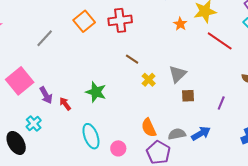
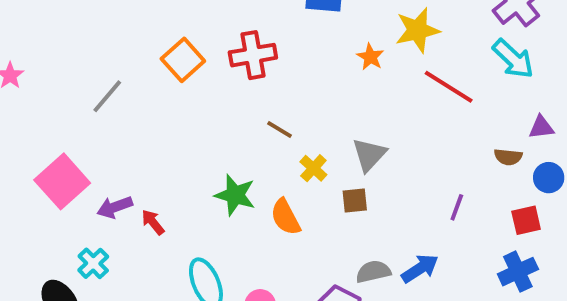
green star: (96, 92) -> (235, 195), moved
purple arrow: (46, 95) -> (115, 207), turned 102
brown square: (188, 96) -> (355, 201), moved
orange semicircle: (149, 128) -> (285, 217), moved

